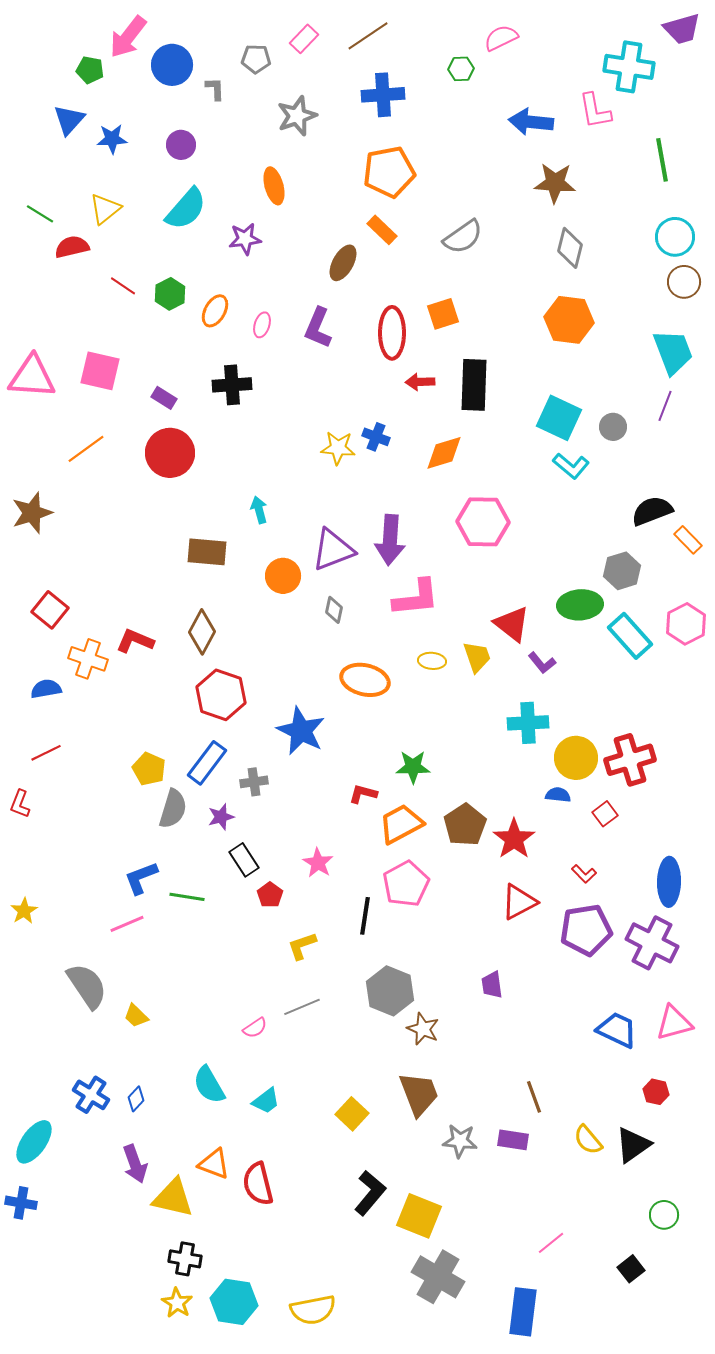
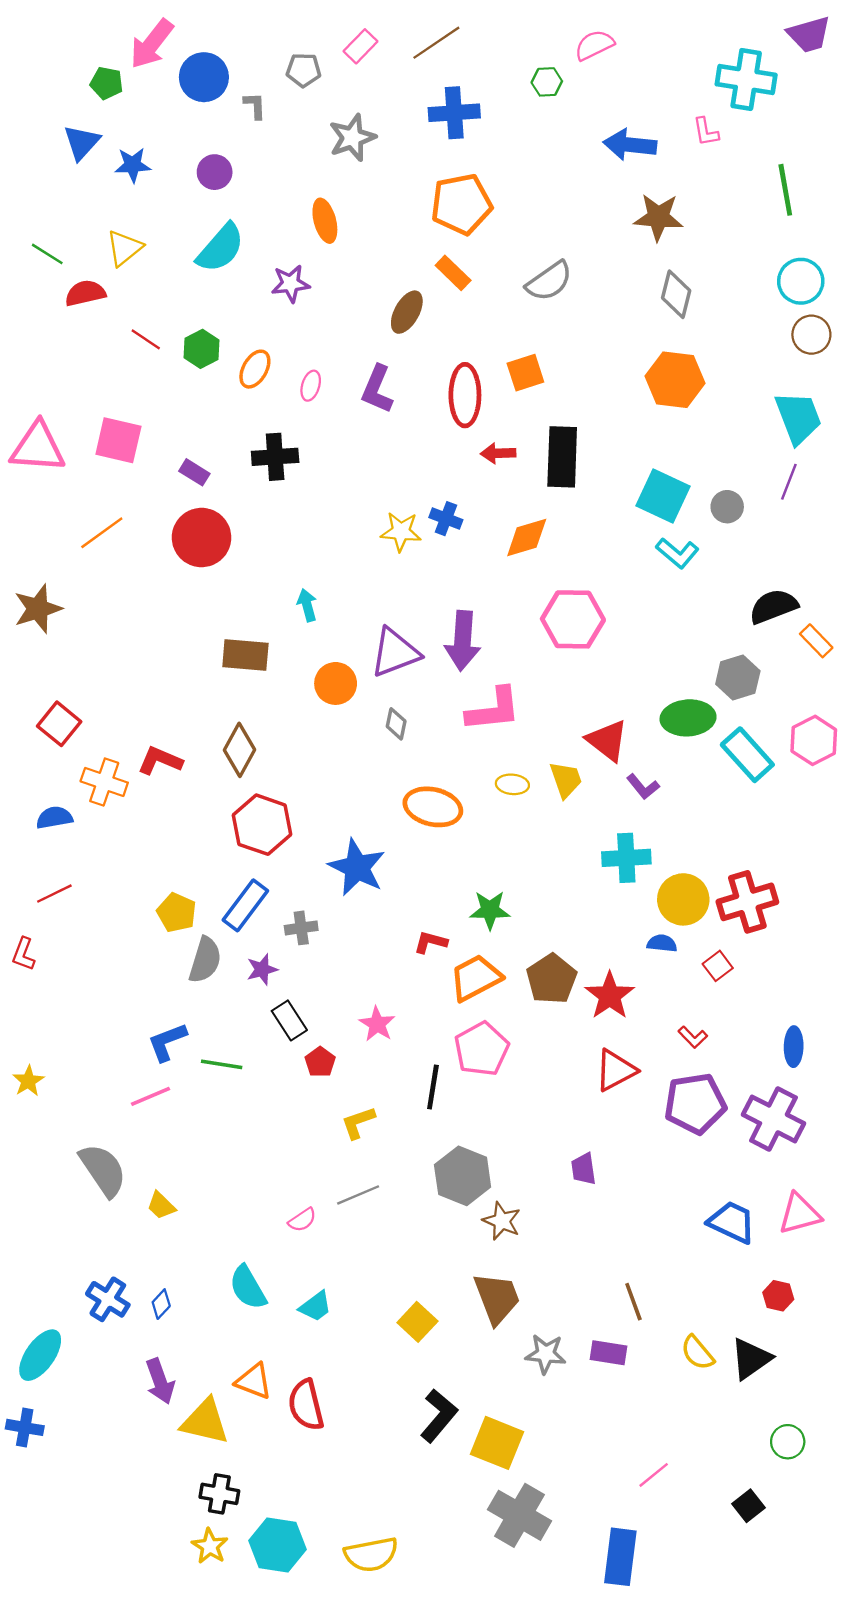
pink L-shape: (595, 111) -> (706, 132), size x0.7
blue ellipse: (669, 882) -> (794, 1047), size x0.7

